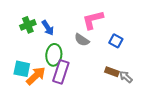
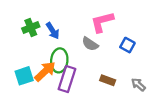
cyan square: (22, 69) -> (24, 76), turned -30
brown rectangle: (112, 72) -> (108, 80), moved
orange arrow: (36, 76) -> (45, 71), moved

